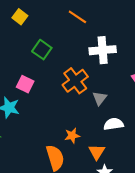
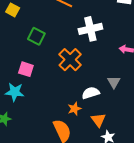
gray triangle: (100, 98) -> (114, 82), moved
white semicircle: (113, 124) -> (91, 93), moved

